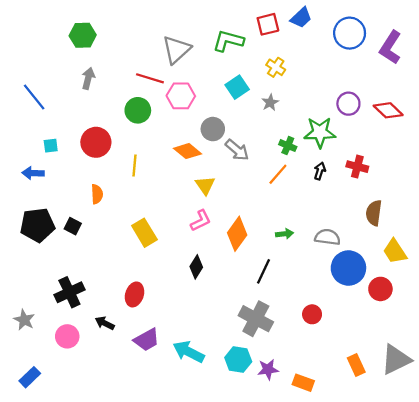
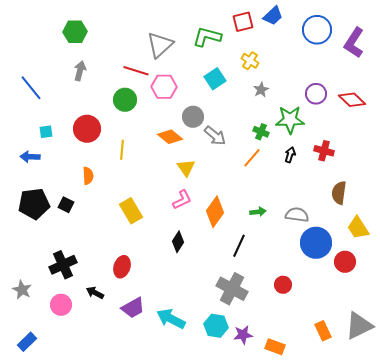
gray star: (270, 103) -> (261, 90), moved

